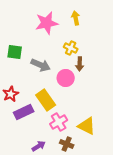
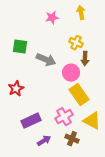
pink star: (47, 23) -> (52, 18), size x0.6
yellow rectangle: (46, 100) -> (79, 95), moved
purple rectangle: (24, 112) -> (31, 121), moved

